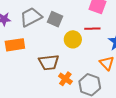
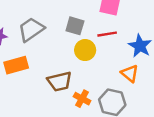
gray square: (55, 19) -> (75, 26), moved

